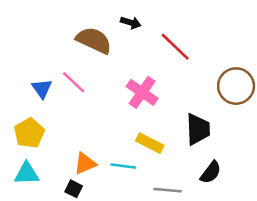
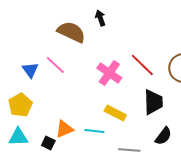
black arrow: (131, 23) -> (100, 18), turned -126
red line: (175, 47) -> (142, 65), moved
black square: (74, 189) -> (48, 143), moved

